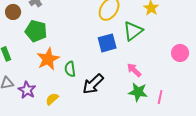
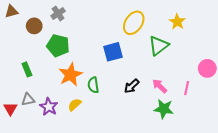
blue square: (107, 43) -> (113, 52), moved
black arrow: (93, 84) -> (132, 86), moved, size x0.7
pink line: (160, 97) -> (187, 88), moved
yellow semicircle: (52, 99) -> (75, 105), moved

